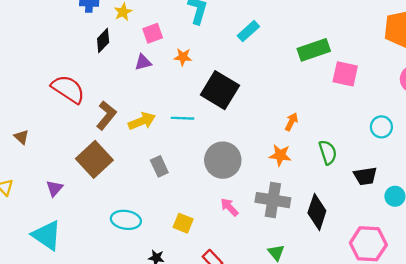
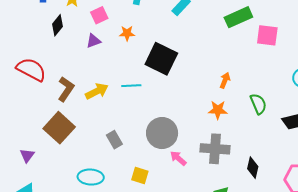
gray circle: (223, 160) -> (162, 133), moved
gray rectangle: (159, 166) -> (114, 140), moved
black diamond: (317, 212) -> (253, 168), moved, size x0.7

